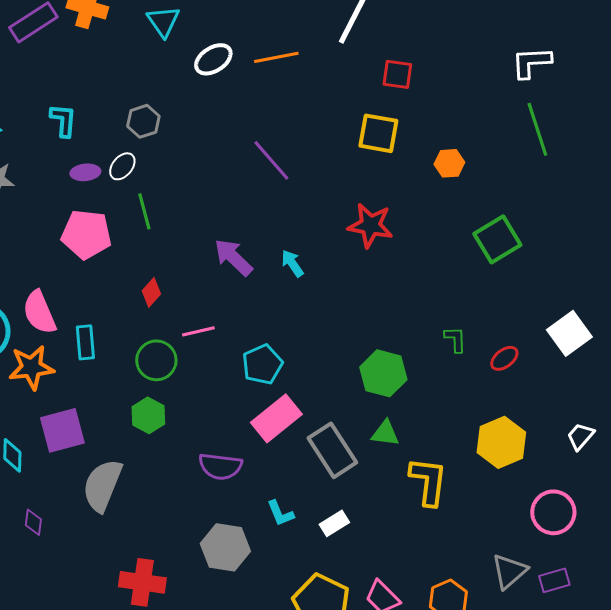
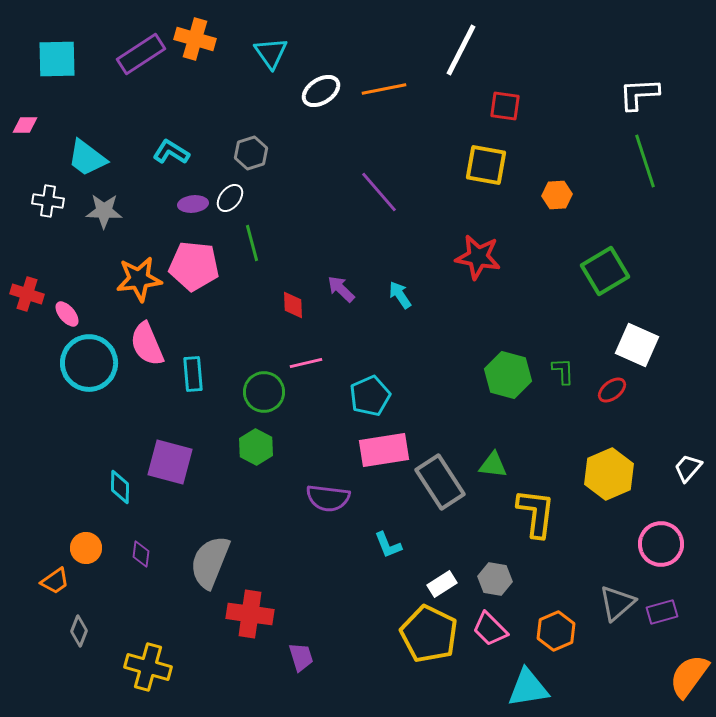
cyan L-shape: (63, 120) -> (171, 152), turned -63
purple arrow: (233, 257) -> (341, 289), size x0.7
red diamond: (151, 292) -> (293, 305), moved, turned -44
white square: (569, 333) -> (637, 345), moved, turned -30
orange star: (31, 367) -> (139, 279), moved
green hexagon: (383, 373) -> (508, 375), moved
pink rectangle: (276, 418) -> (384, 450), turned 30
purple square: (62, 430) -> (170, 462), turned 30
gray semicircle: (102, 485) -> (210, 562), moved
white rectangle: (334, 523) -> (442, 584), moved
gray hexagon: (225, 547) -> (495, 579), moved, size x0.7

